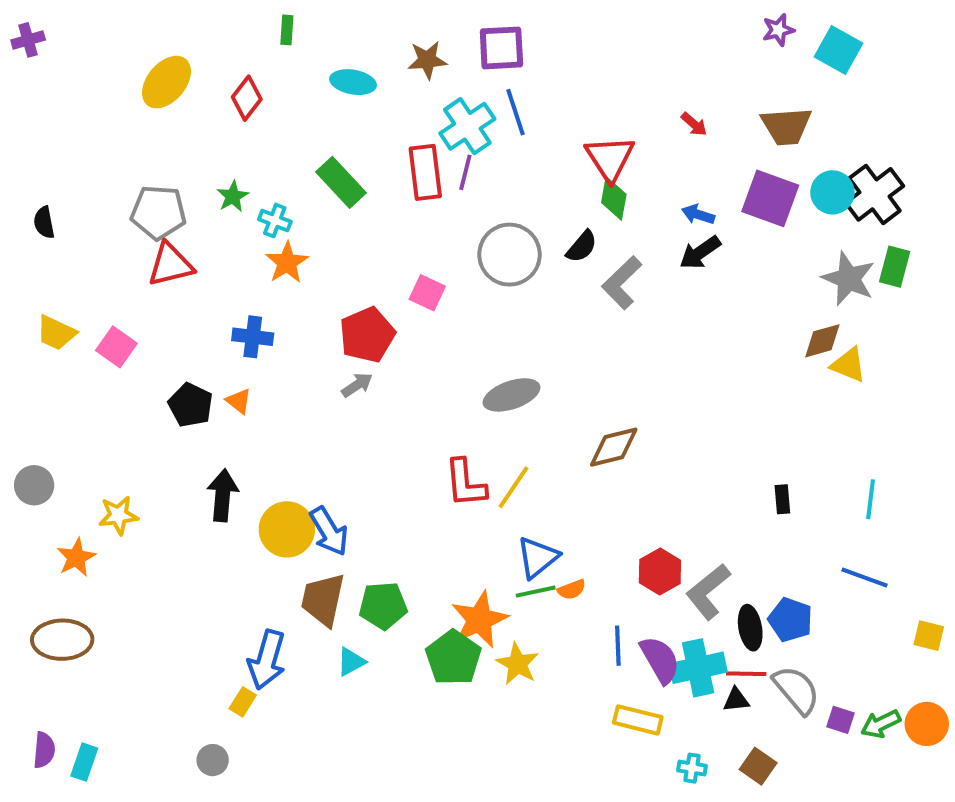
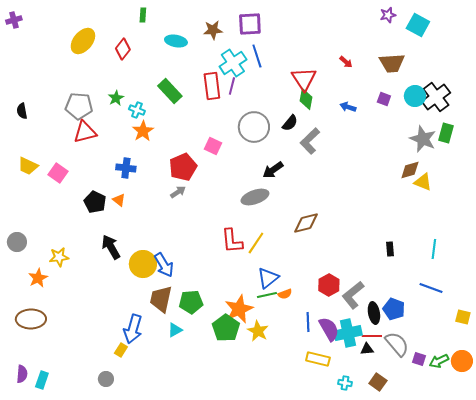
purple square: (770, 198) -> (384, 99), size x0.5
black arrow: (700, 253) -> (273, 170), moved
black arrow: (223, 495) -> (111, 247), turned -35

